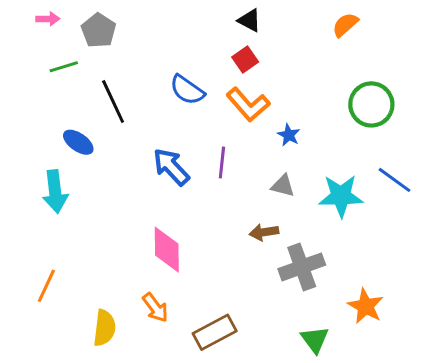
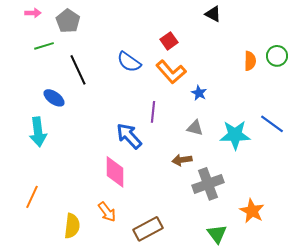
black triangle: (249, 20) -> (213, 14), moved
orange semicircle: (345, 25) -> (250, 61), moved, turned 132
green circle: (371, 104) -> (277, 56), moved, size x0.7
blue arrow: (171, 167) -> (129, 136), moved

